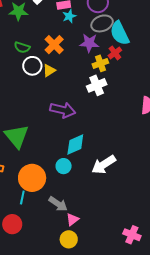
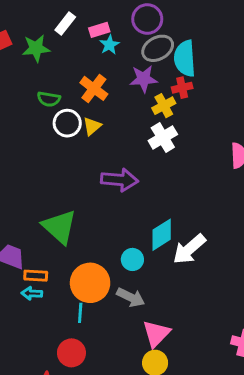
cyan semicircle: (120, 33) -> (185, 58), turned 30
red cross: (115, 53) -> (182, 88), turned 32
cyan diamond: (75, 145) -> (162, 235), moved
gray arrow: (58, 204) -> (131, 297), moved
pink triangle: (72, 219) -> (156, 334), size x1.5

